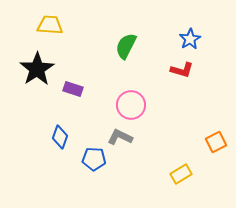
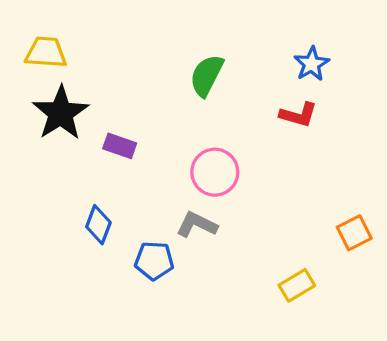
yellow trapezoid: (50, 25) -> (46, 52), moved

